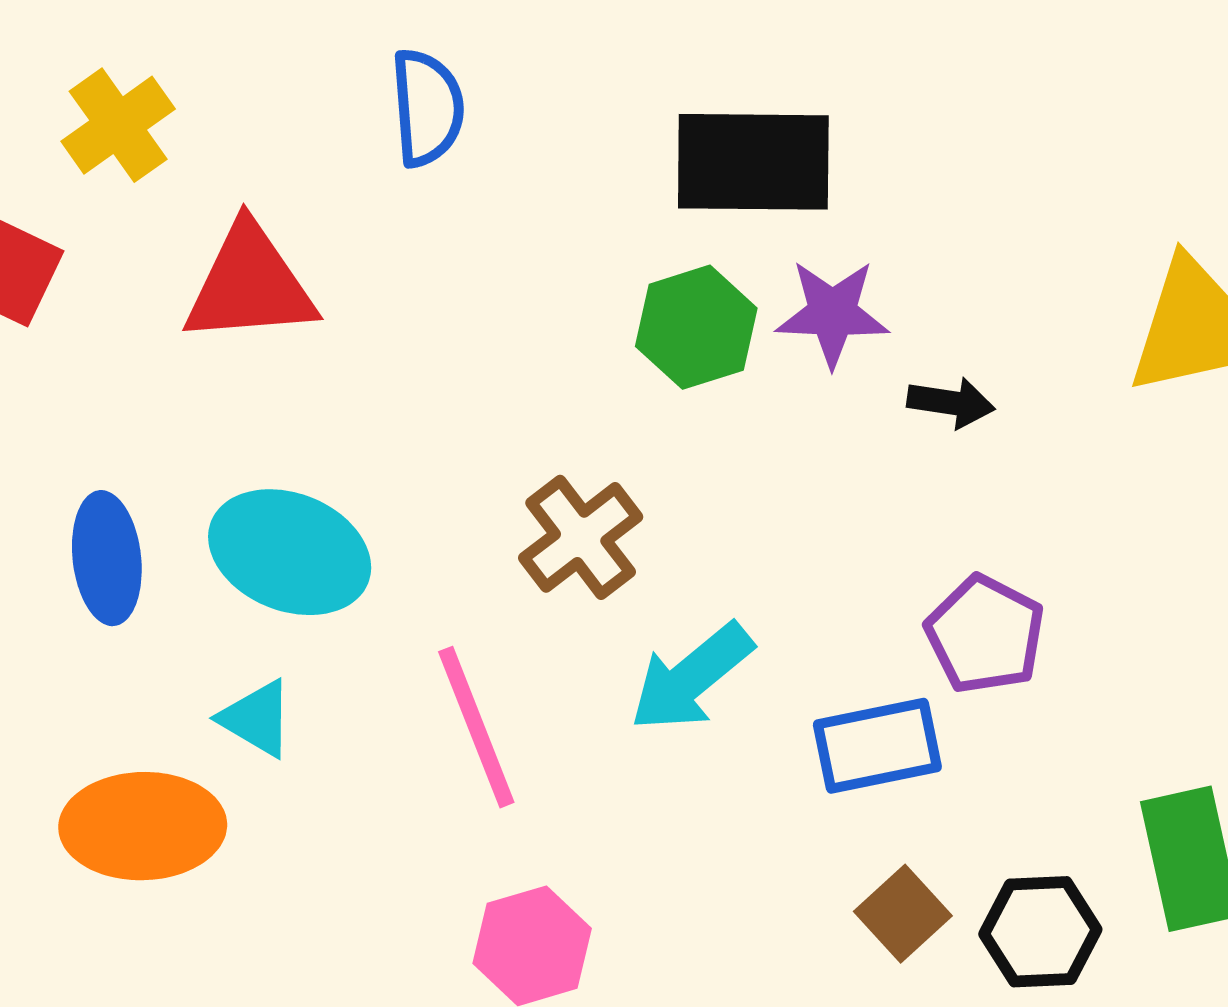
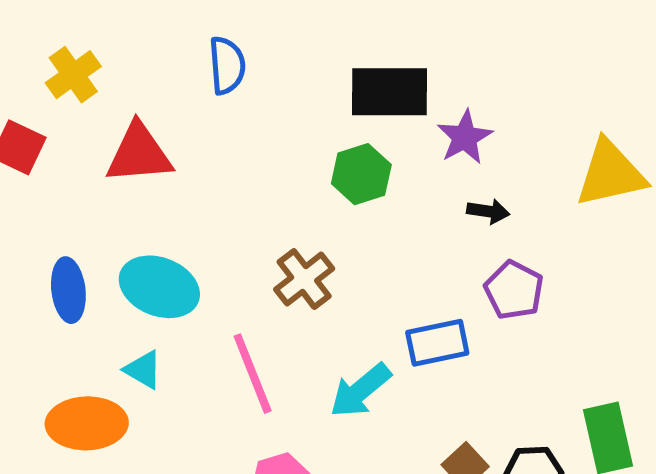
purple star: (832, 313) -> (465, 137), moved, turned -30
purple pentagon: (985, 634) -> (514, 290), moved
cyan arrow: (691, 677) -> (360, 390), moved
blue rectangle: (877, 746) -> (437, 343), moved

